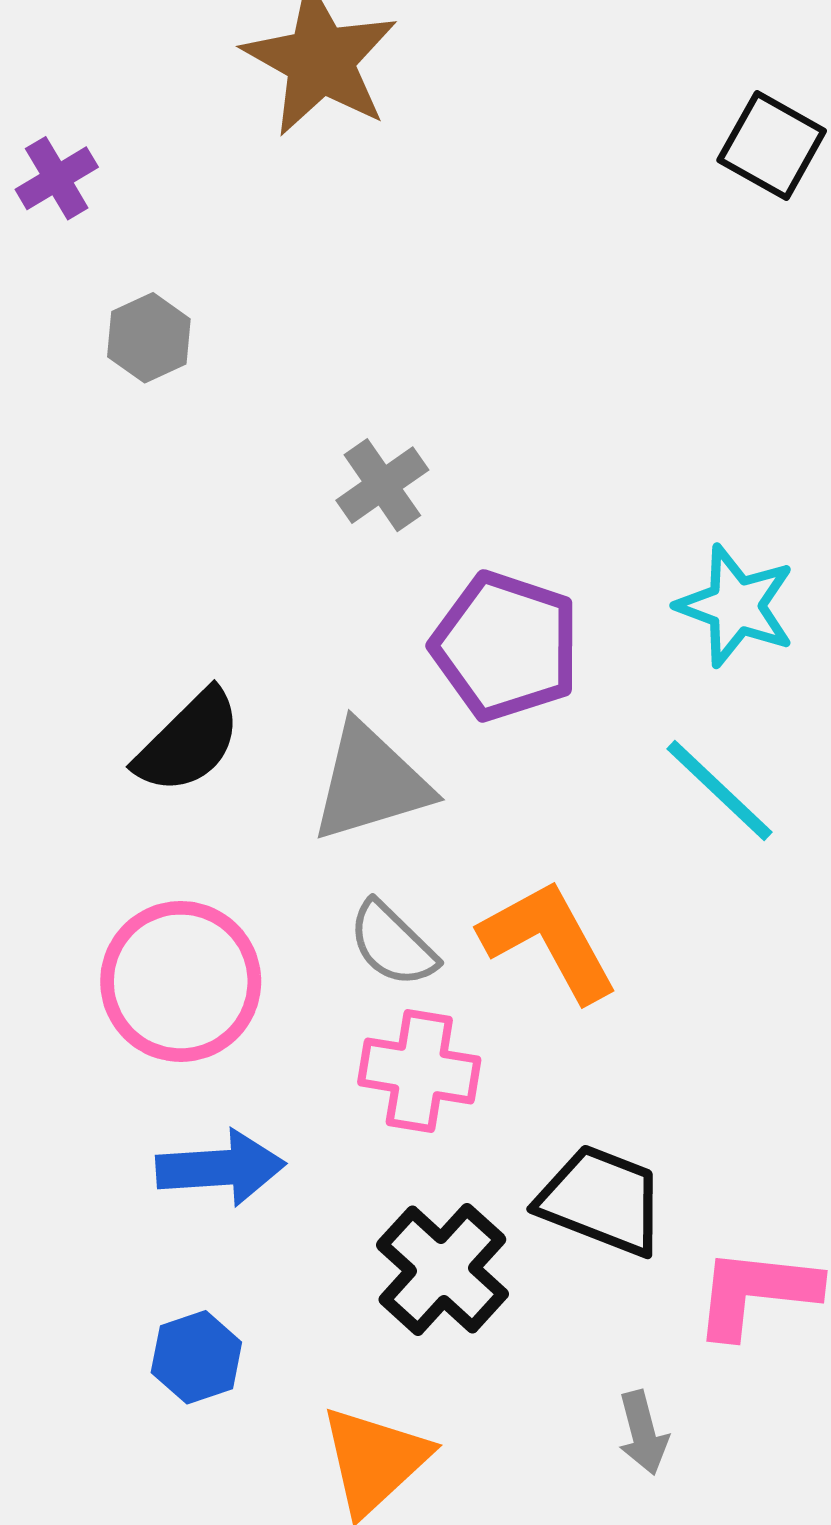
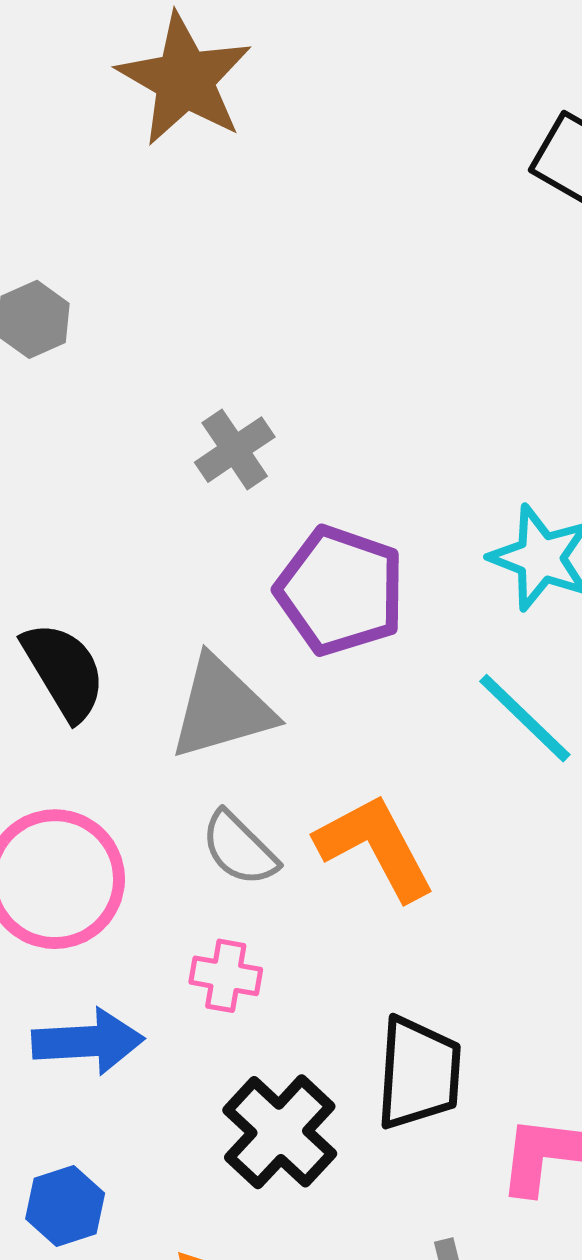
black semicircle: (189, 742) -> (64, 671), turned -77
pink cross: (419, 1071) -> (226, 976), moved, size x0.7
black trapezoid: (602, 1200) -> (419, 1073), turned 72

